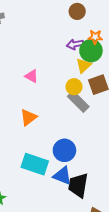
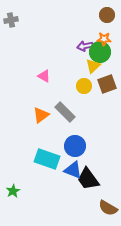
brown circle: (77, 11) -> (107, 15), moved
gray rectangle: (78, 102) -> (65, 112), moved
black trapezoid: (78, 185) -> (88, 179), turned -45

